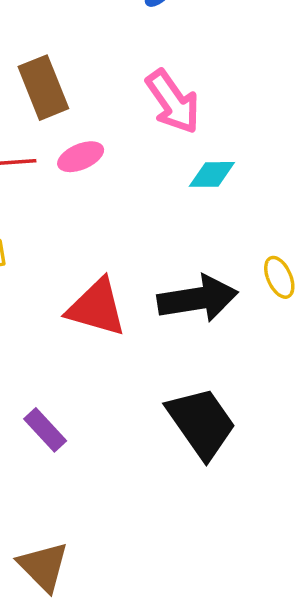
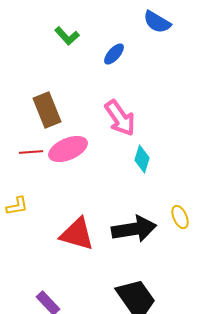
pink ellipse: (81, 157) -> (68, 149), size x1.5
cyan diamond: (212, 174) -> (142, 159), turned -72

